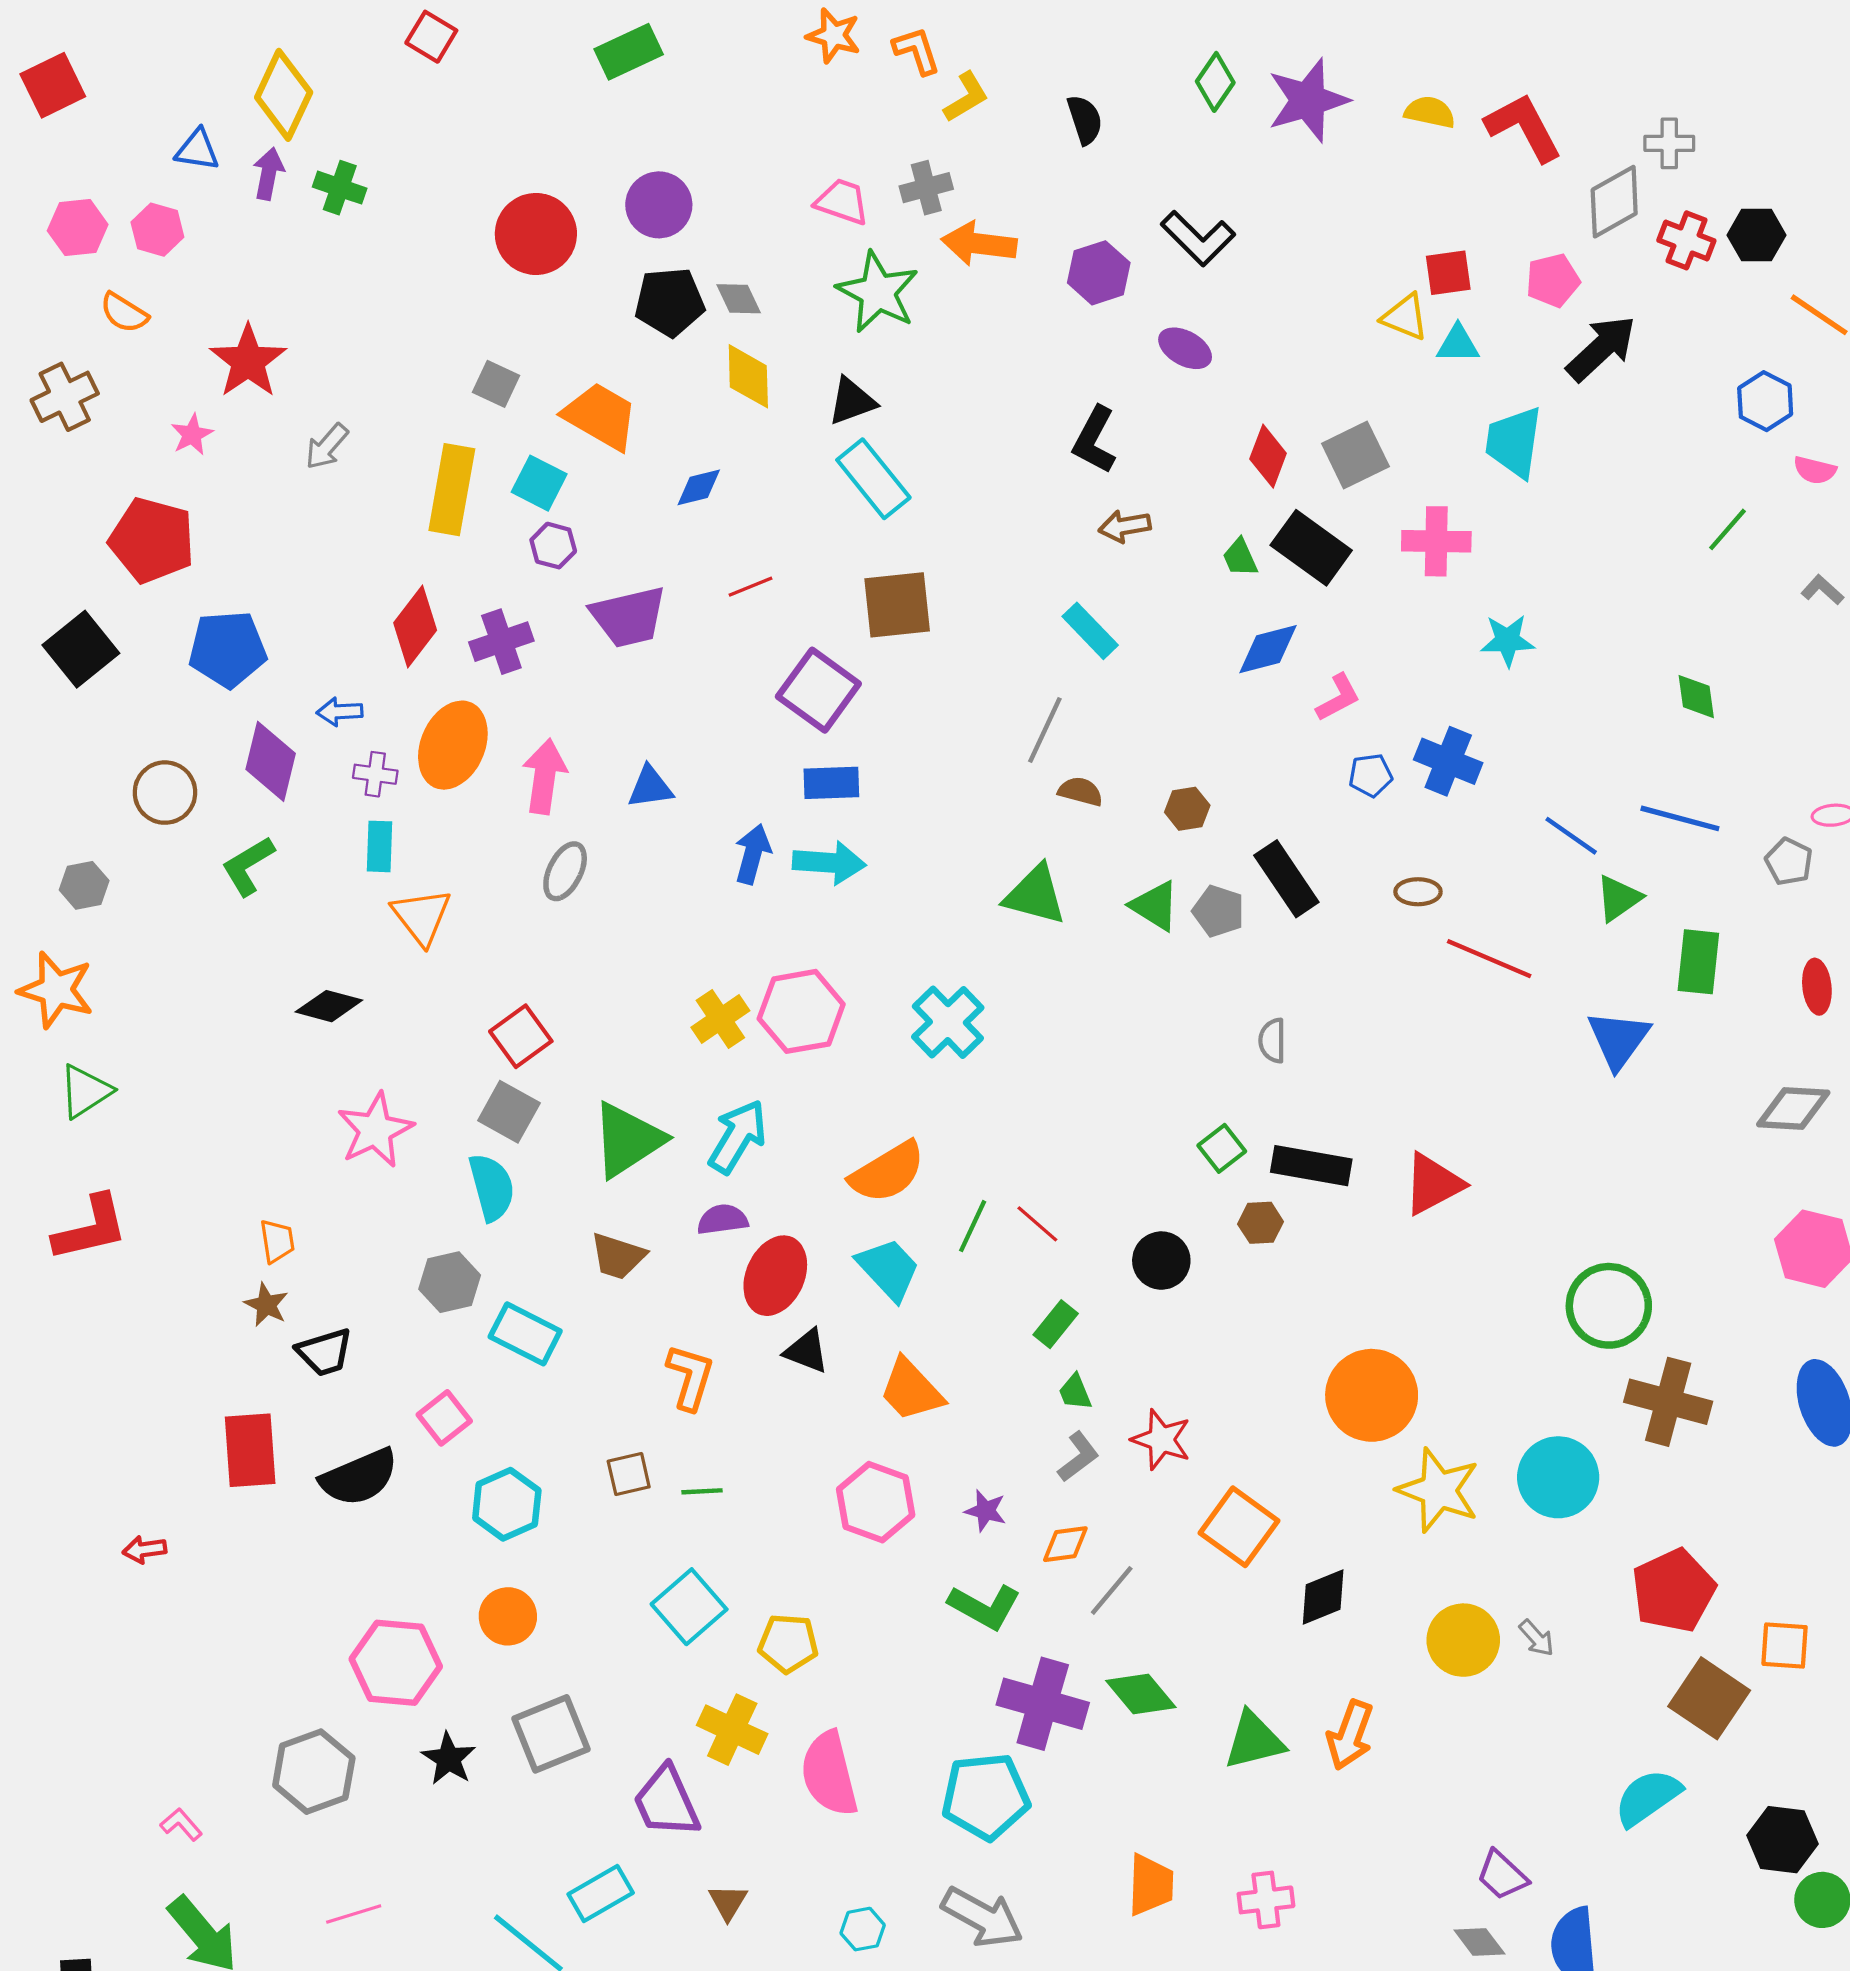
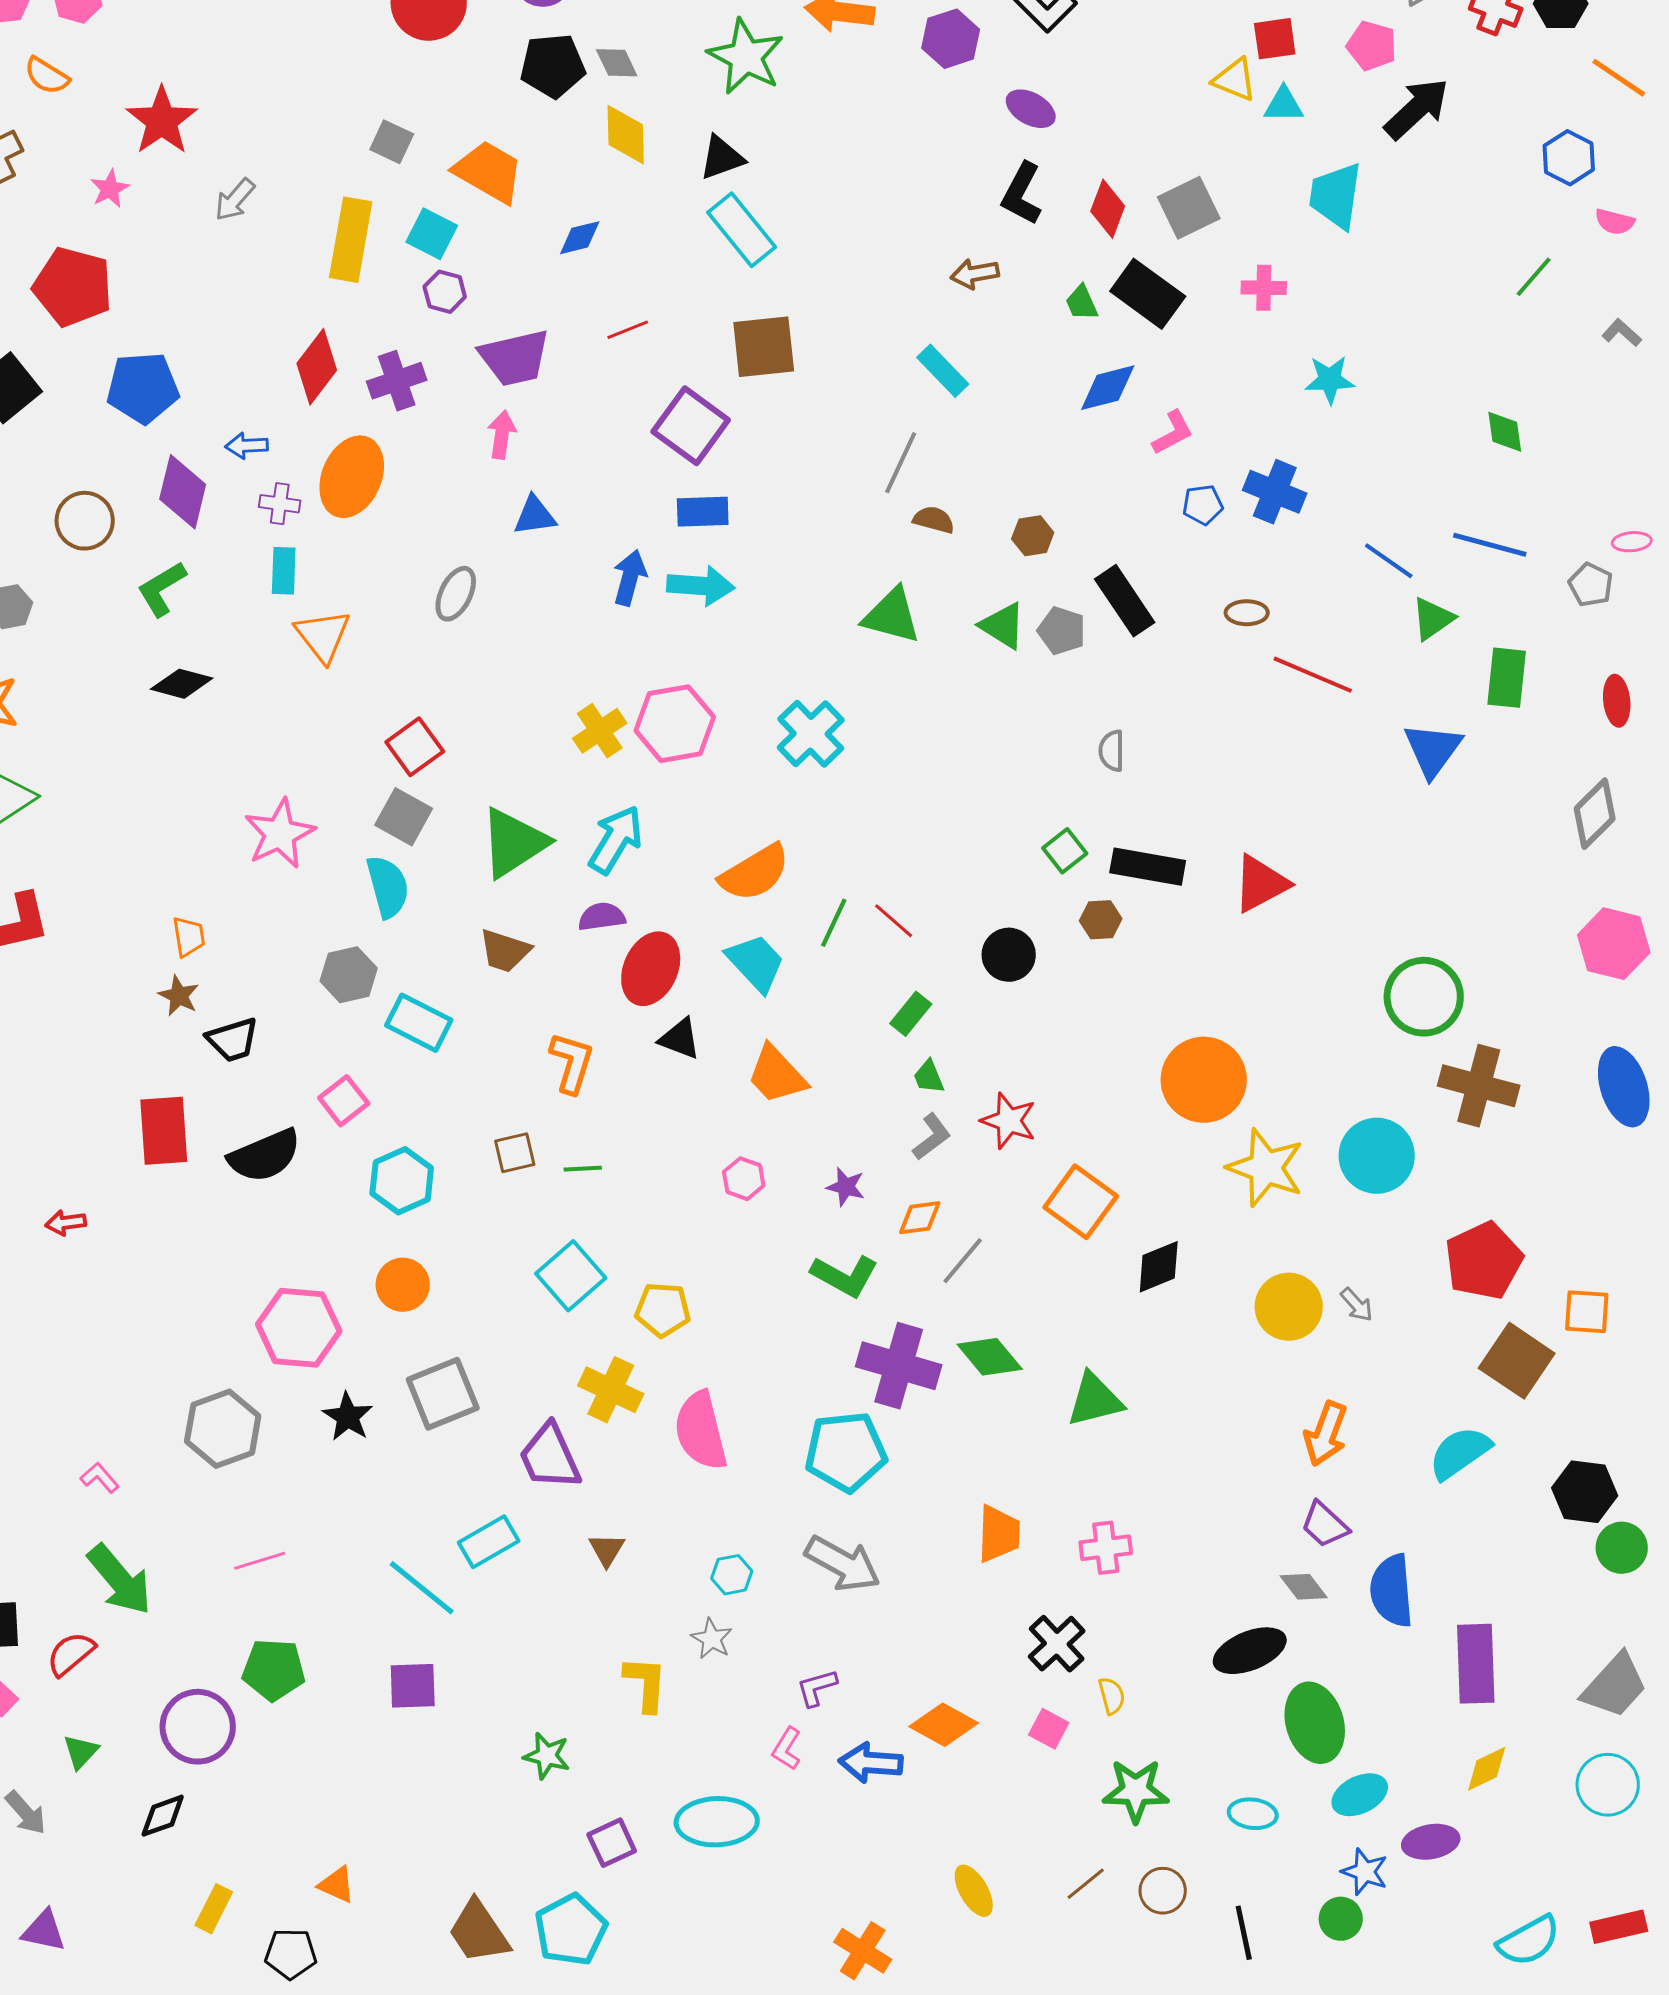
pink pentagon: (1553, 280) -> (1372, 46), turned 30
black L-shape: (1094, 440) -> (1022, 194), moved
pink cross: (1436, 541) -> (1264, 288), size x0.7
pink arrow: (545, 776) -> (502, 435), moved, size x0.7
black diamond: (329, 1006) -> (182, 684), moved
gray diamond: (1793, 1108) -> (1595, 814), turned -48
pink hexagon: (876, 1502) -> (744, 1179), size x0.6
orange arrow: (1350, 1735) -> (1326, 1434), moved

